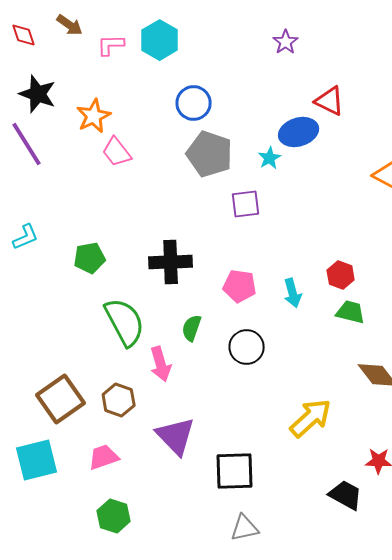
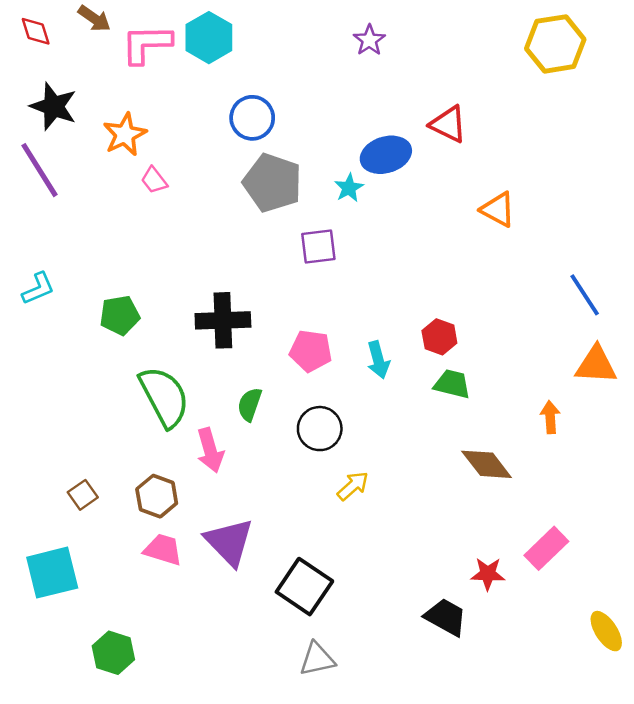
pink L-shape: (111, 45) -> (146, 44), size x1.5
red triangle: (330, 101) -> (448, 124), moved
pink trapezoid: (117, 152) -> (154, 180), size x0.7
brown square: (61, 399) -> (83, 495), size x0.5
yellow arrow: (311, 418) -> (353, 486), moved, size x0.6
pink trapezoid: (104, 457) -> (163, 550), moved, turned 36
black square: (235, 471) -> (304, 587), turned 36
green hexagon: (114, 516) -> (113, 653), moved

